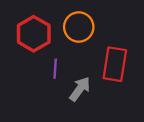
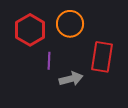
gray arrow: (80, 89) -> (71, 79), turned 40

